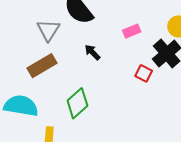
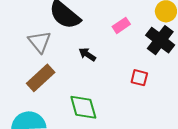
red square: (144, 73) -> (139, 78), moved
green diamond: (77, 103) -> (83, 107), turned -52

